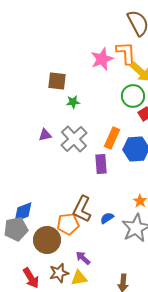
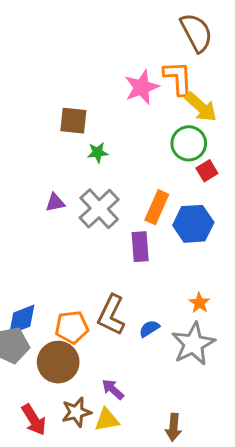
orange pentagon: (68, 224) -> (72, 327), moved

